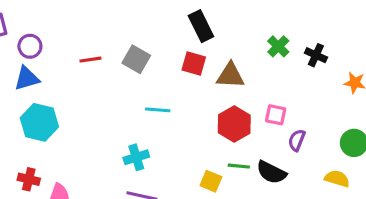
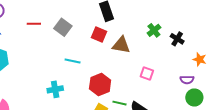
red hexagon: (234, 124) -> (100, 84), moved
purple semicircle: (297, 140) -> (187, 80), moved, turned -120

